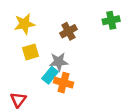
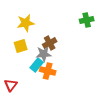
yellow star: (24, 24) -> (26, 23), moved
brown cross: (68, 31) -> (50, 43), moved

